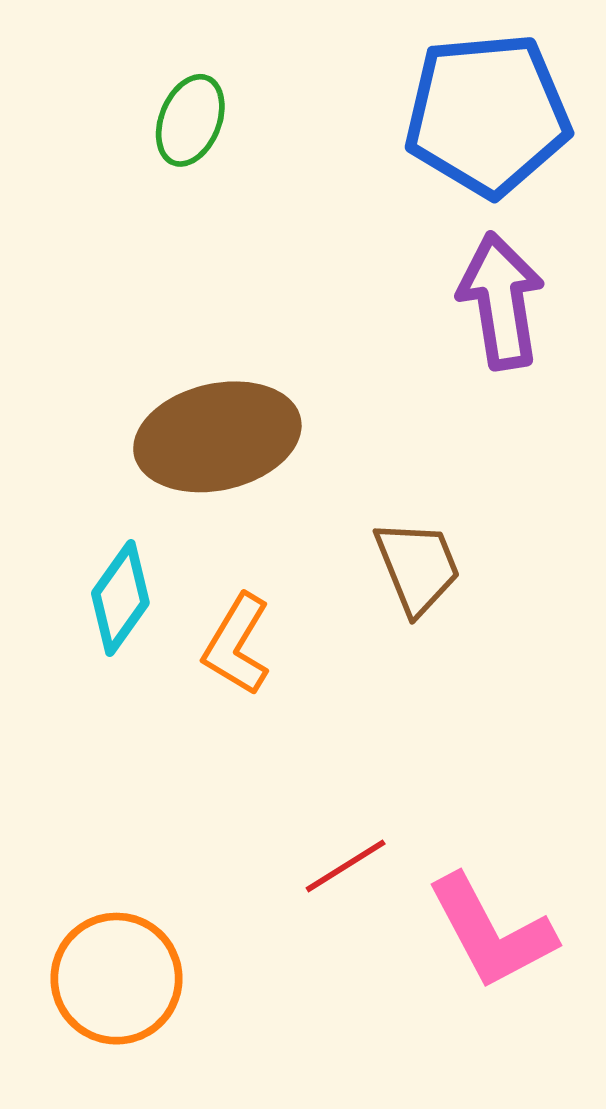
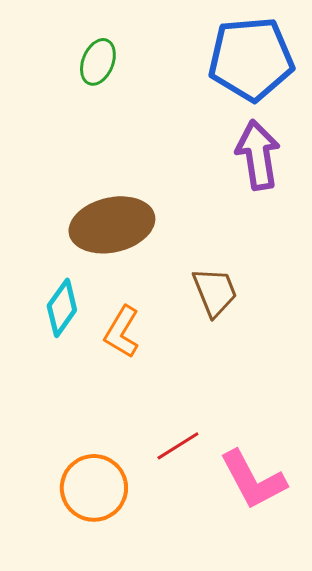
orange circle: (116, 979) -> (94, 488), moved

